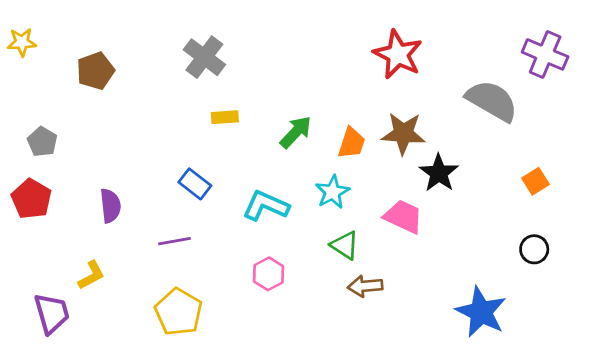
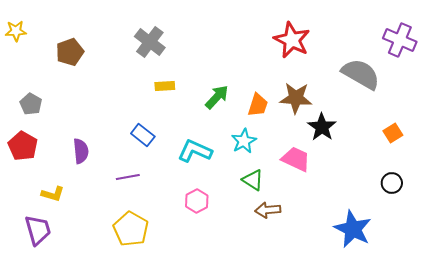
yellow L-shape: (91, 275) -> (53, 194), moved, turned 45

